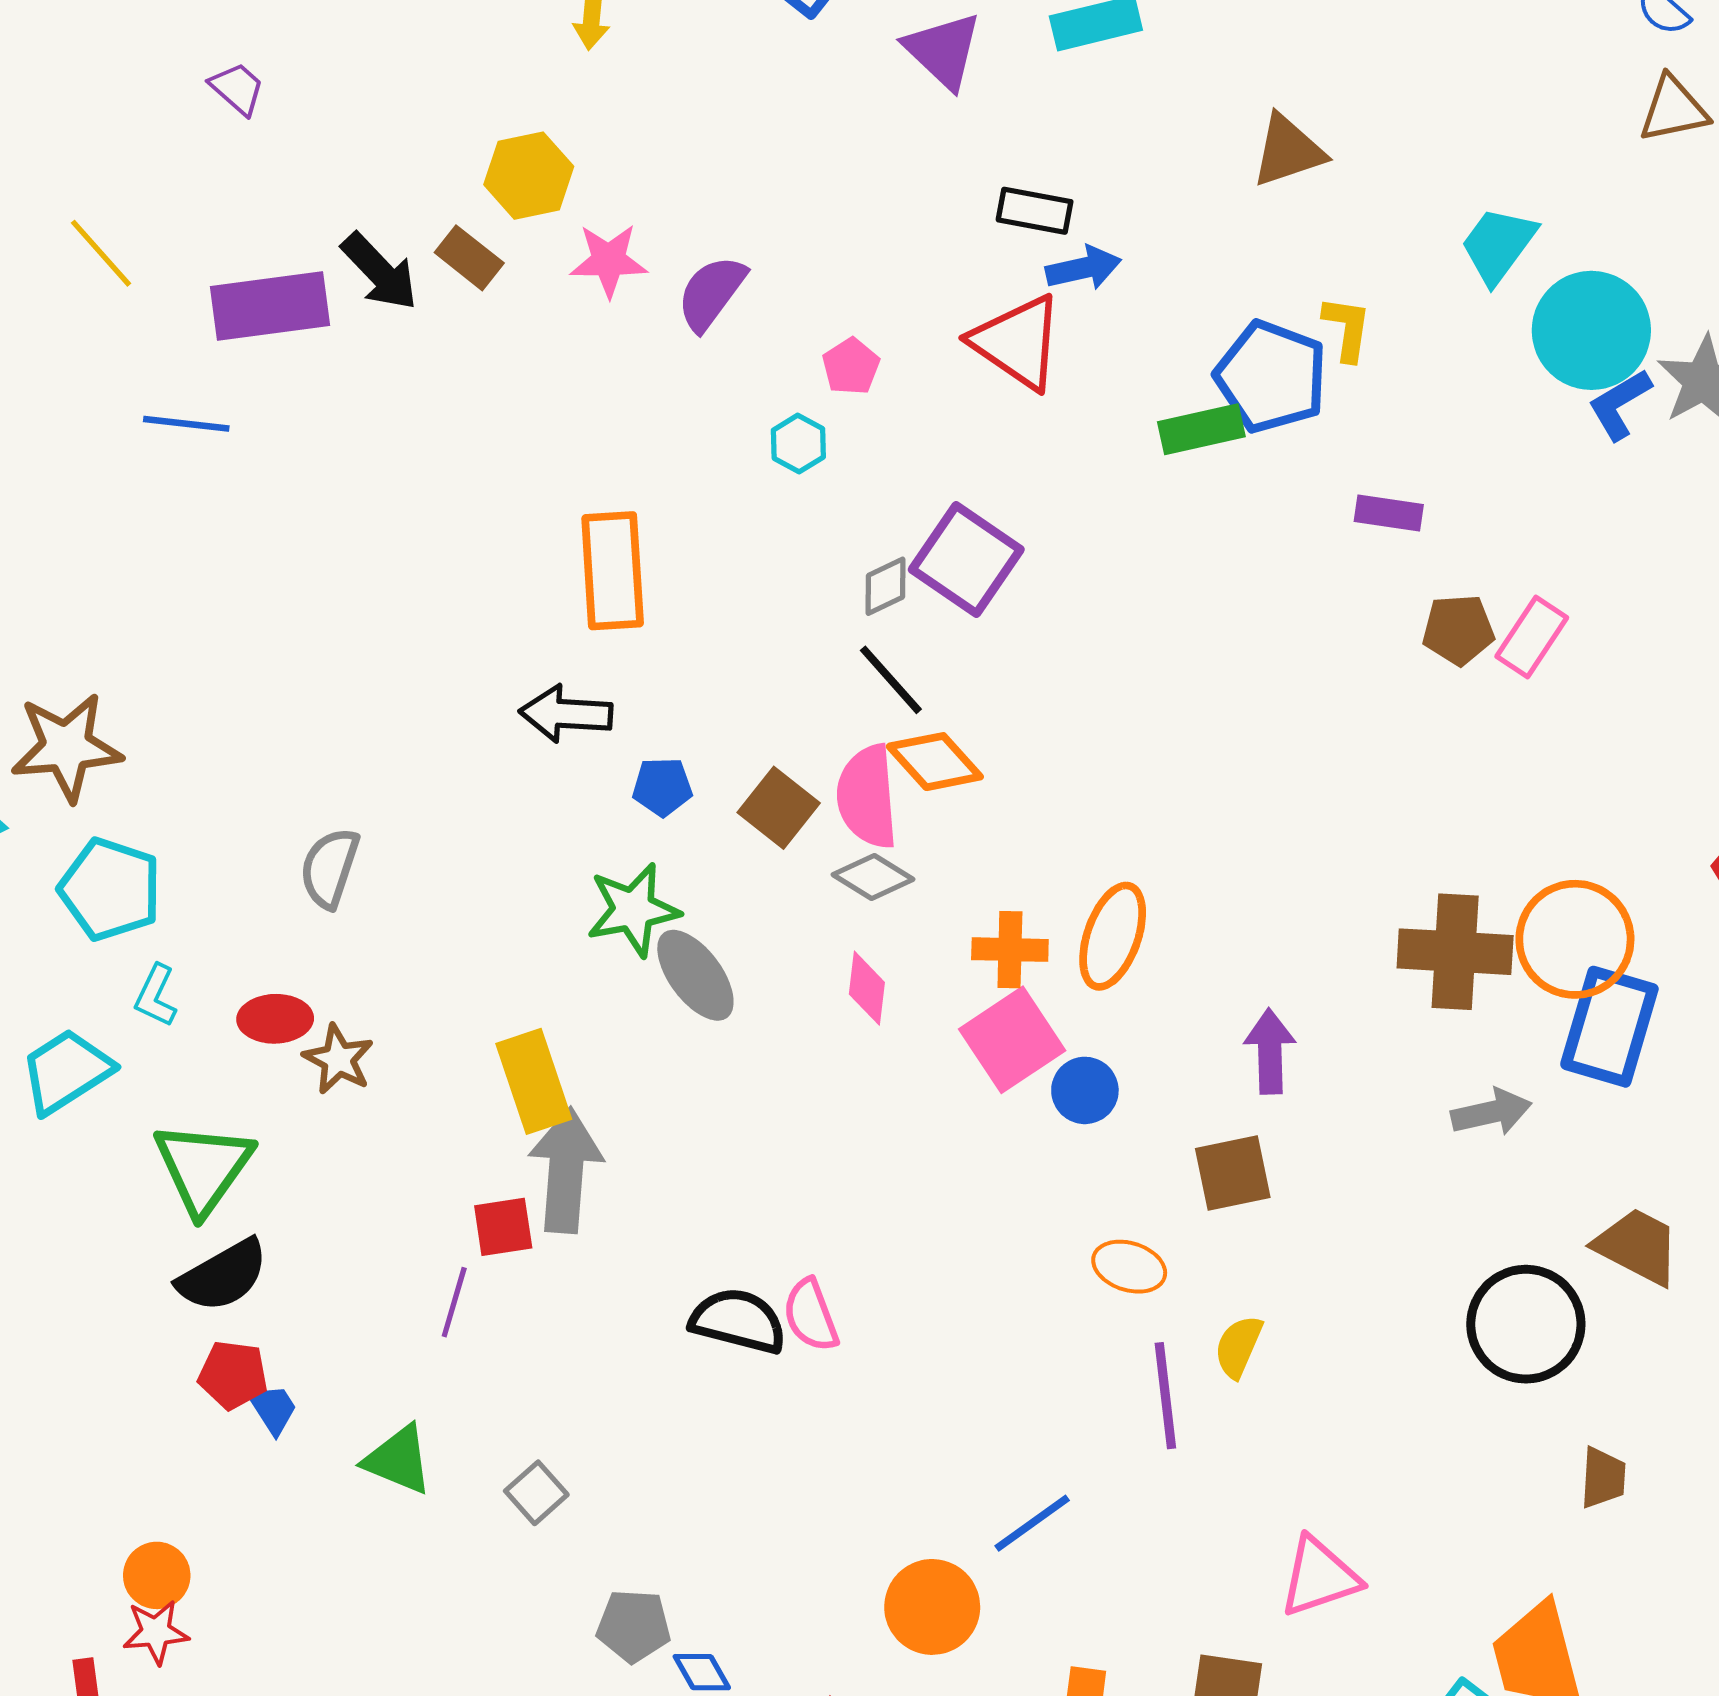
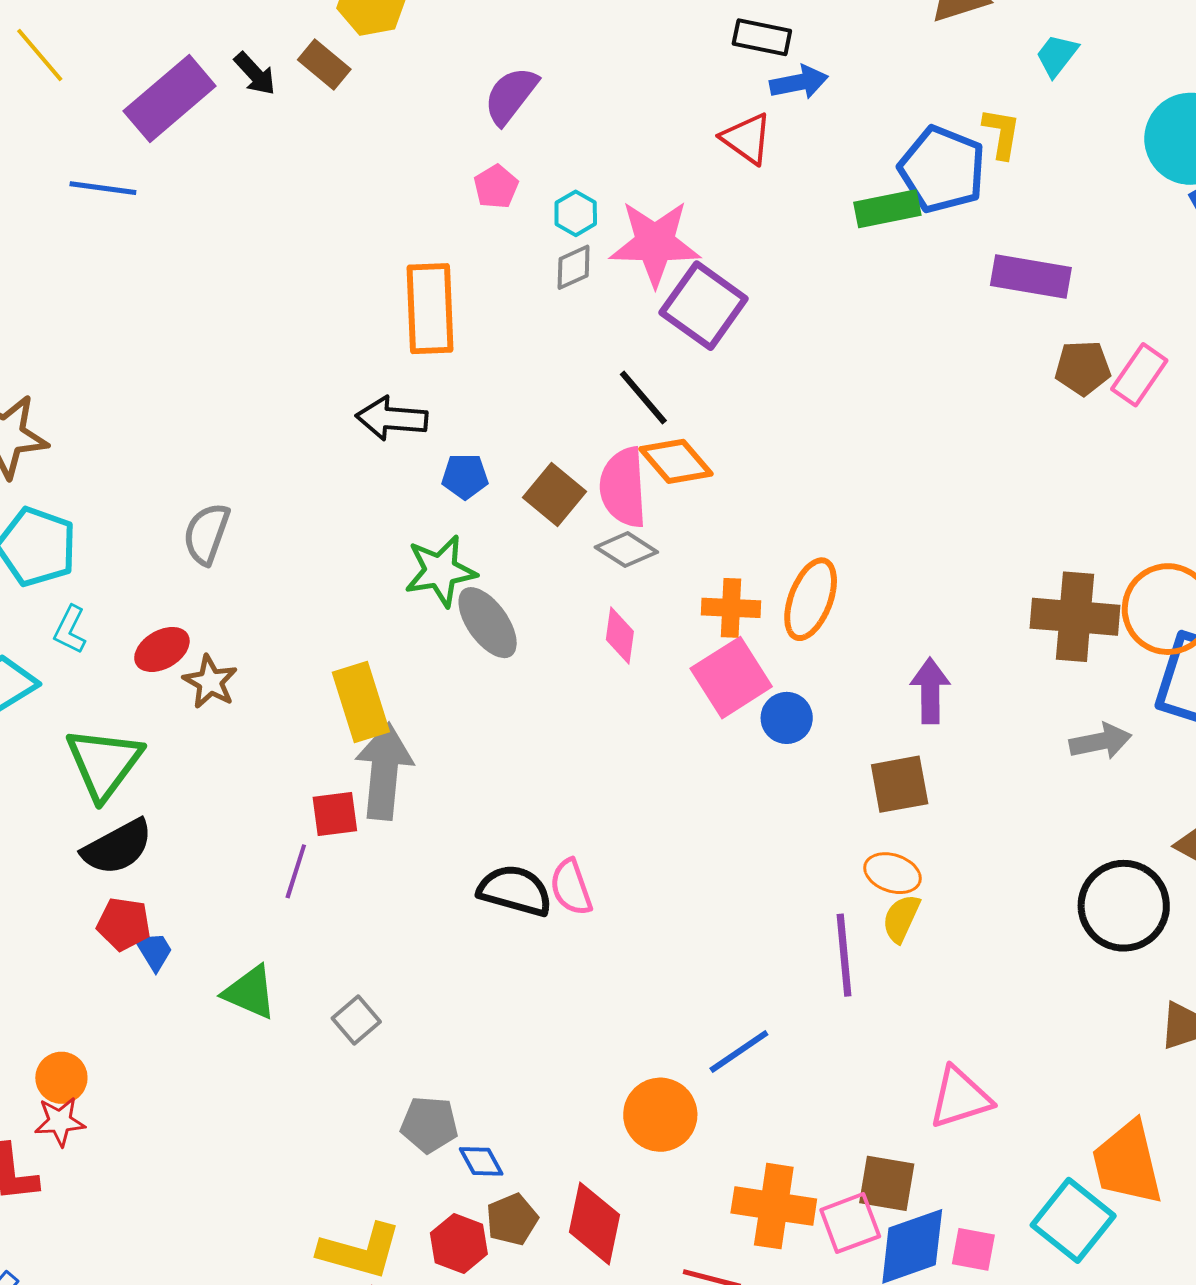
cyan trapezoid: (1498, 245) -> (1057, 55), moved, size x0.7
pink star: (609, 260) -> (655, 243), moved, size x1.5
black arrow: (380, 272) -> (255, 74), size x0.7
purple rectangle: (270, 306) -> (170, 98), turned -34
red triangle: (1017, 342) -> (747, 139), size x0.7
pink pentagon: (851, 366) -> (496, 187), moved
purple rectangle: (1389, 513) -> (1031, 277), size x1.5
gray diamond: (885, 586) -> (574, 267), moved
red ellipse: (275, 1019) -> (162, 649), turned -30
orange ellipse: (1129, 1267) -> (892, 873), moved

